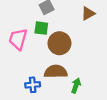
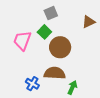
green square: (41, 28) -> (44, 32), turned 32
blue cross: (33, 85) -> (32, 84), turned 32

